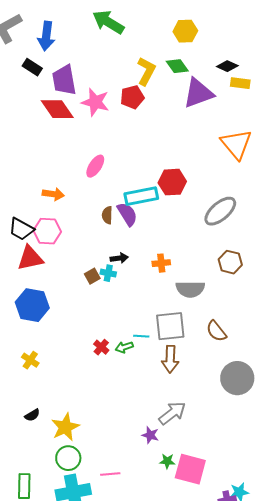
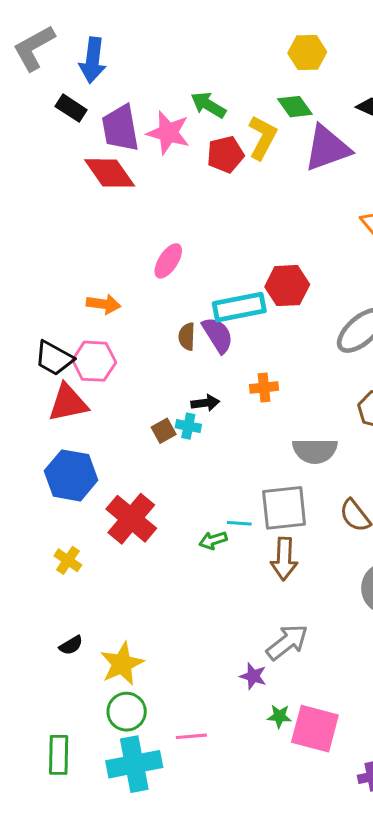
green arrow: (108, 22) -> (208, 105), moved, size x0.7
yellow L-shape: (146, 71) -> (262, 137), moved
pink star: (95, 102) -> (168, 133), moved
orange cross: (161, 263) -> (264, 387), moved
red cross: (101, 347) -> (131, 519), moved, size x2.0

